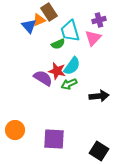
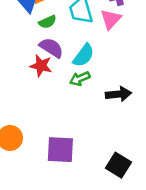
green semicircle: (58, 44) -> (47, 22), moved
red star: (57, 71) -> (41, 66), moved
purple semicircle: (43, 78) -> (51, 48), moved

